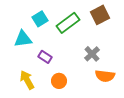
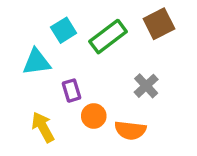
purple rectangle: (45, 57) -> (71, 91), turned 40
orange semicircle: (105, 76) -> (130, 130), moved
orange circle: (59, 81) -> (94, 116), moved

